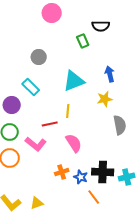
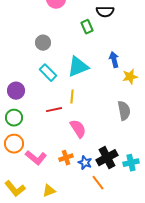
cyan rectangle: (31, 87) -> (48, 73), moved
yellow star: (105, 99) -> (130, 77), moved
pink L-shape: (36, 144) -> (36, 158), moved
black cross: (103, 172) -> (107, 158), turned -30
yellow triangle: (37, 203) -> (49, 191), moved

